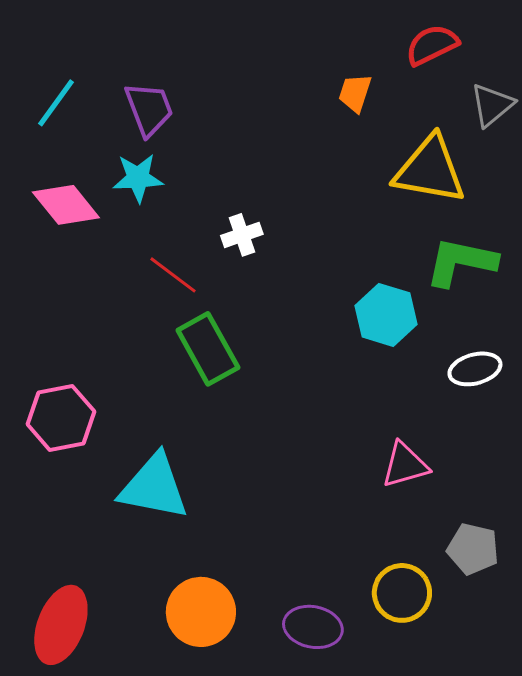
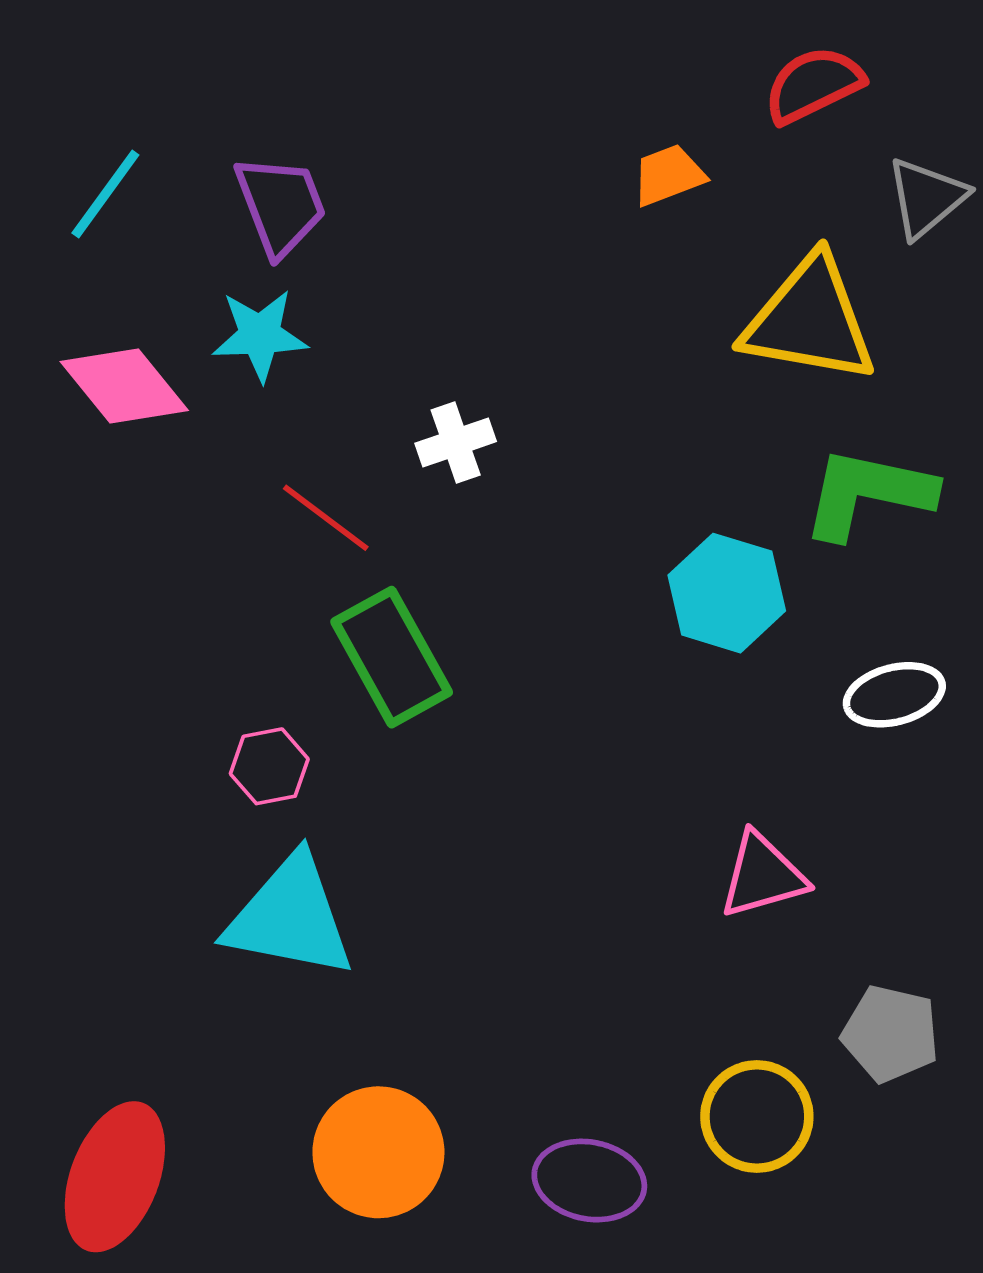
orange trapezoid: (355, 93) -> (668, 175), turned 51
pink hexagon: (61, 418) -> (269, 766), moved, size x0.6

